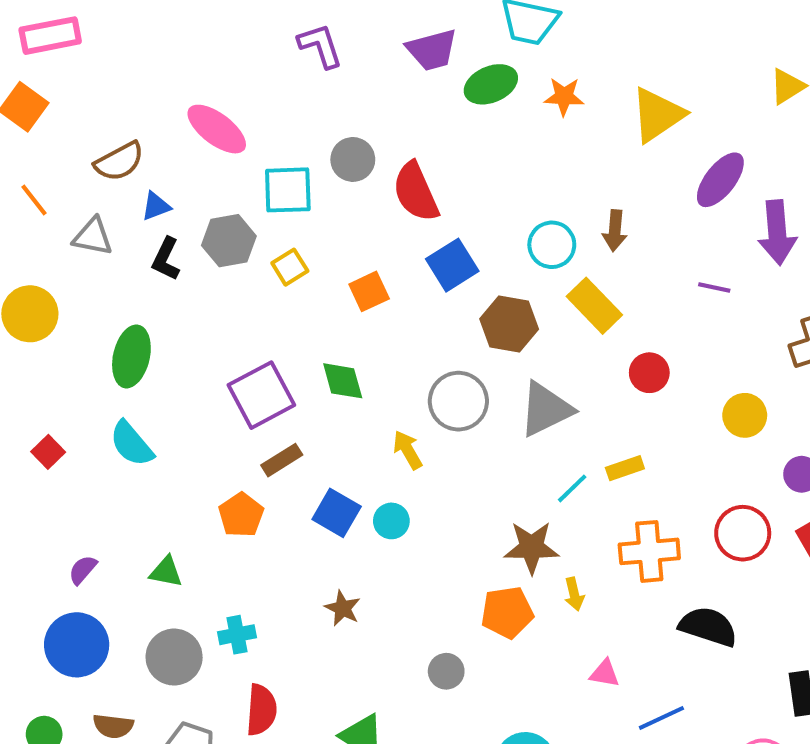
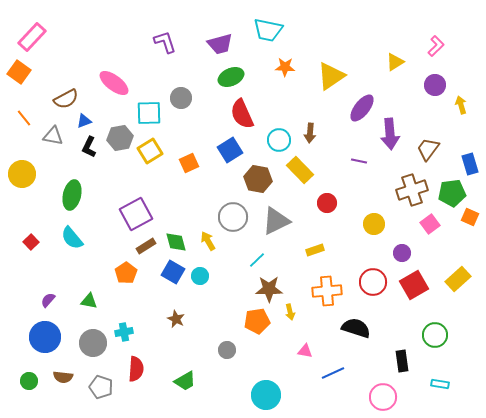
pink rectangle: (50, 36) -> (32, 37), turned -36
green ellipse: (491, 84) -> (231, 77), moved
red semicircle: (416, 192) -> (242, 114), moved
yellow square: (290, 267) -> (150, 151), size x1.4
green diamond: (343, 381) -> (176, 242), moved
cyan line: (572, 488) -> (257, 260), moved

